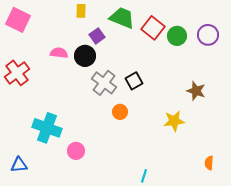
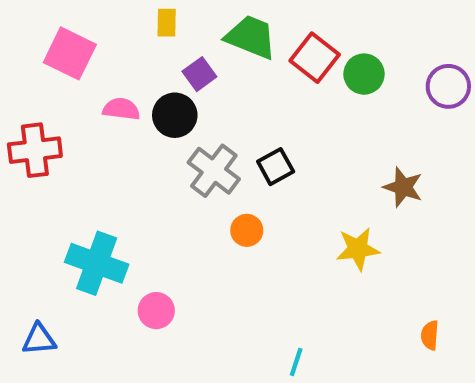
pink square: (18, 20) -> (70, 53), moved
purple circle: (208, 35) -> (448, 86), moved
red cross: (17, 73) -> (35, 150), turned 30

